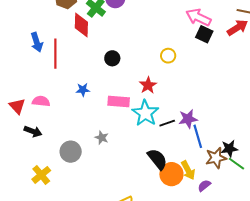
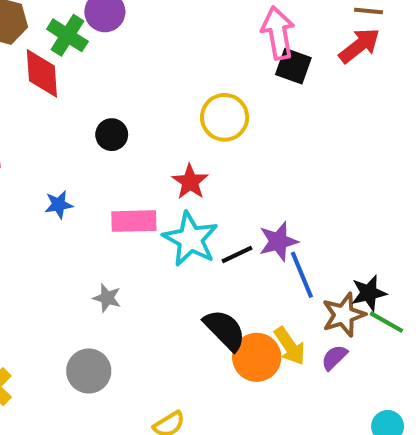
pink arrow: (198, 17) -> (278, 33), turned 60
yellow circle: (168, 56) -> (225, 117), size x1.5
gray circle: (71, 152) -> (89, 371), moved
purple semicircle: (204, 186) -> (334, 357), moved

